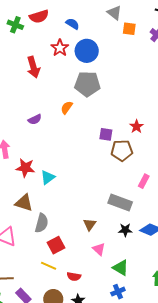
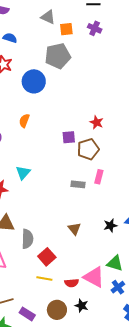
blue circle: (87, 51) -> (34, 81), moved
gray pentagon: (87, 84) -> (58, 56), moved
cyan triangle: (48, 177) -> (23, 173), moved
pink rectangle: (144, 181) -> (99, 177), moved
gray rectangle: (120, 203) -> (78, 184), moved, size x0.6
pink triangle: (99, 249) -> (94, 277), moved, size x1.6

